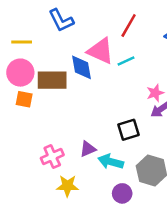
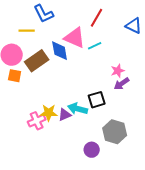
yellow line: (22, 42) -> (27, 31), moved
brown rectangle: (52, 80) -> (37, 61), turned -35
cyan arrow: (111, 162) -> (78, 109), moved
yellow star: (67, 186) -> (49, 113), moved

